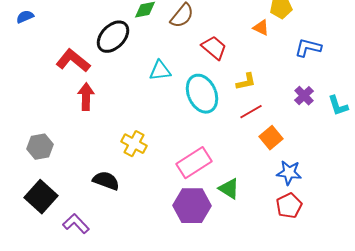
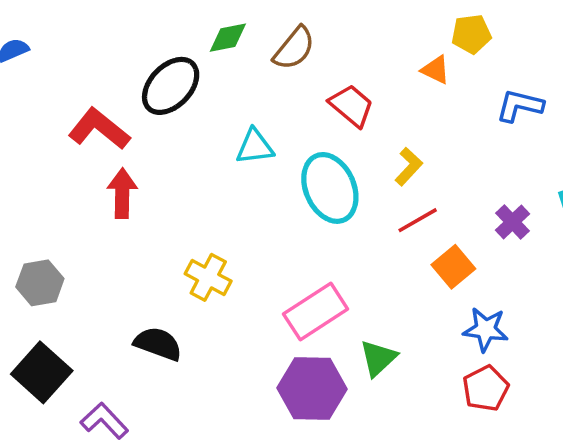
yellow L-shape: (246, 82) -> (409, 166), turned -35
purple cross: (304, 96) -> (513, 222), moved
green triangle: (229, 189) -> (378, 358), turned 45

